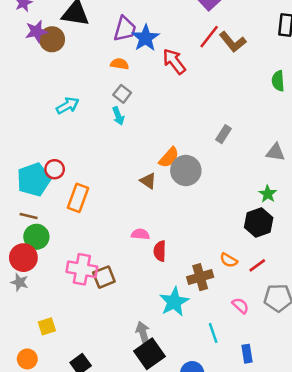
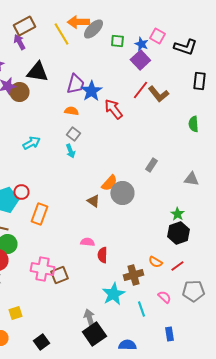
green star: (268, 194) -> (177, 214), moved
cyan line: (213, 333) -> (141, 309), moved

